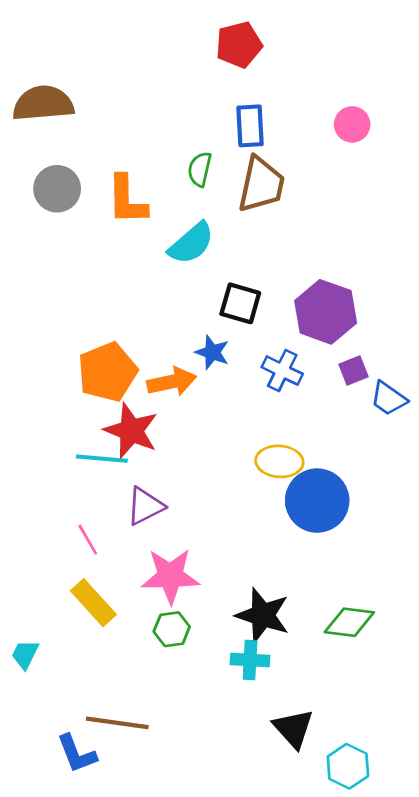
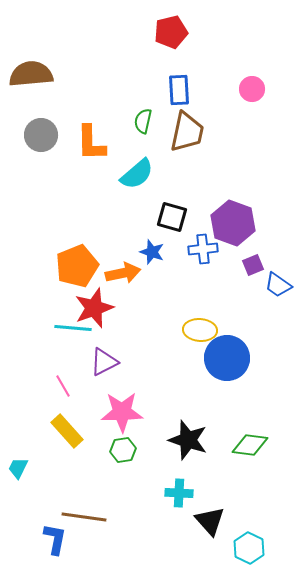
blue cross: (282, 371) -> (203, 249), moved, turned -32
red star: (131, 431) -> (94, 308), turned 30
cyan cross: (250, 660) -> (179, 493), moved
blue L-shape: (77, 754) -> (55, 539), turned -148

